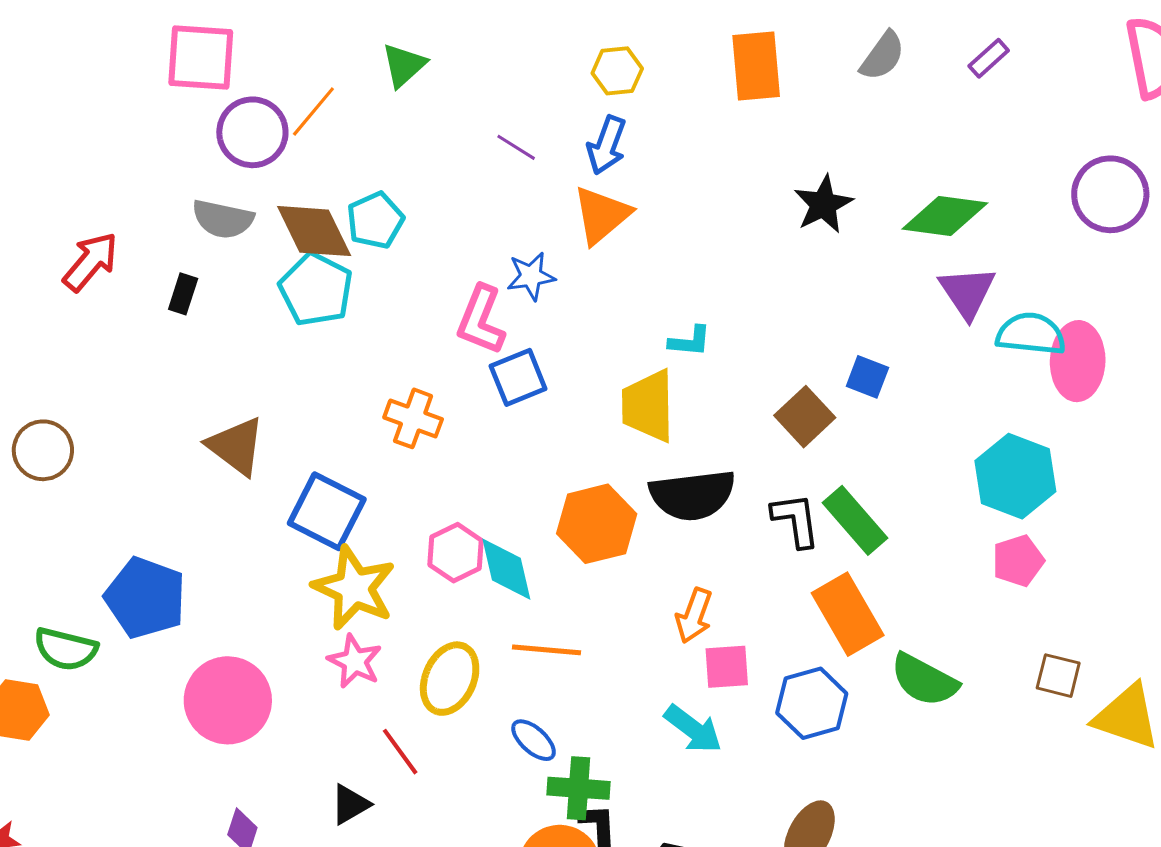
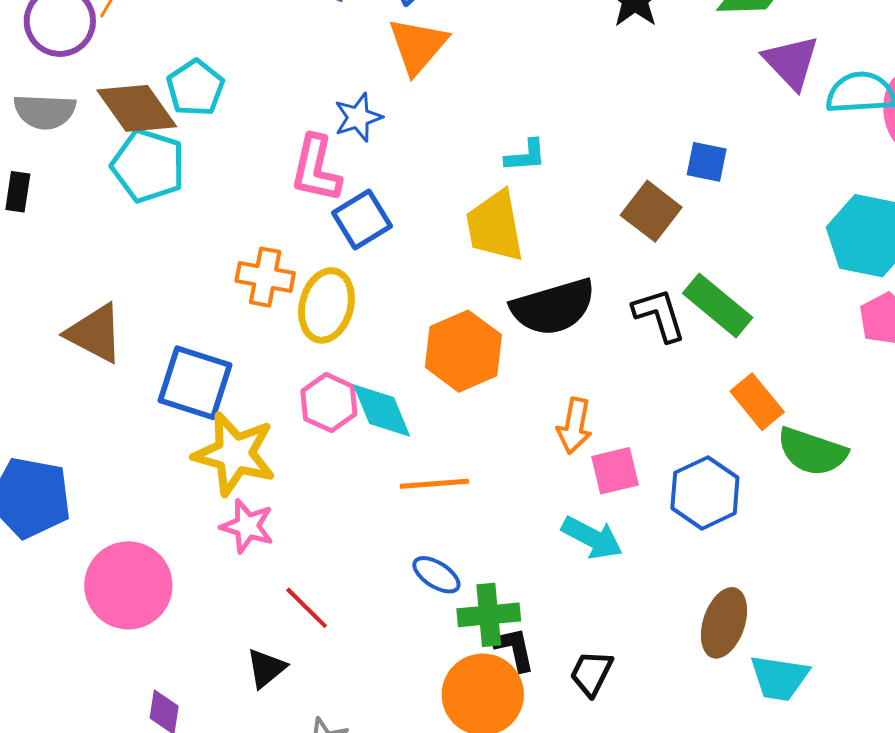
orange rectangle: (848, 614) -> (757, 402), moved, size x0.7
yellow ellipse: (450, 679) -> (326, 305), moved

